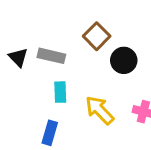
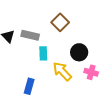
black circle: (124, 60) -> (79, 52), moved
cyan rectangle: (60, 92) -> (43, 53), moved

